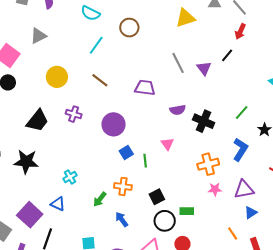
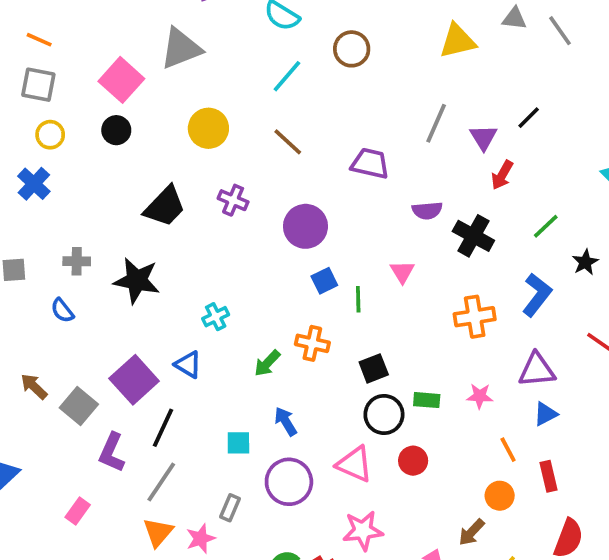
red arrow: (240, 31) -> (502, 175), moved
gray triangle: (38, 36) -> (181, 48), size x1.4
gray line: (178, 63) -> (436, 123), turned 45
pink star: (215, 189) -> (480, 396), moved
blue arrow: (122, 219) -> (286, 421), moved

